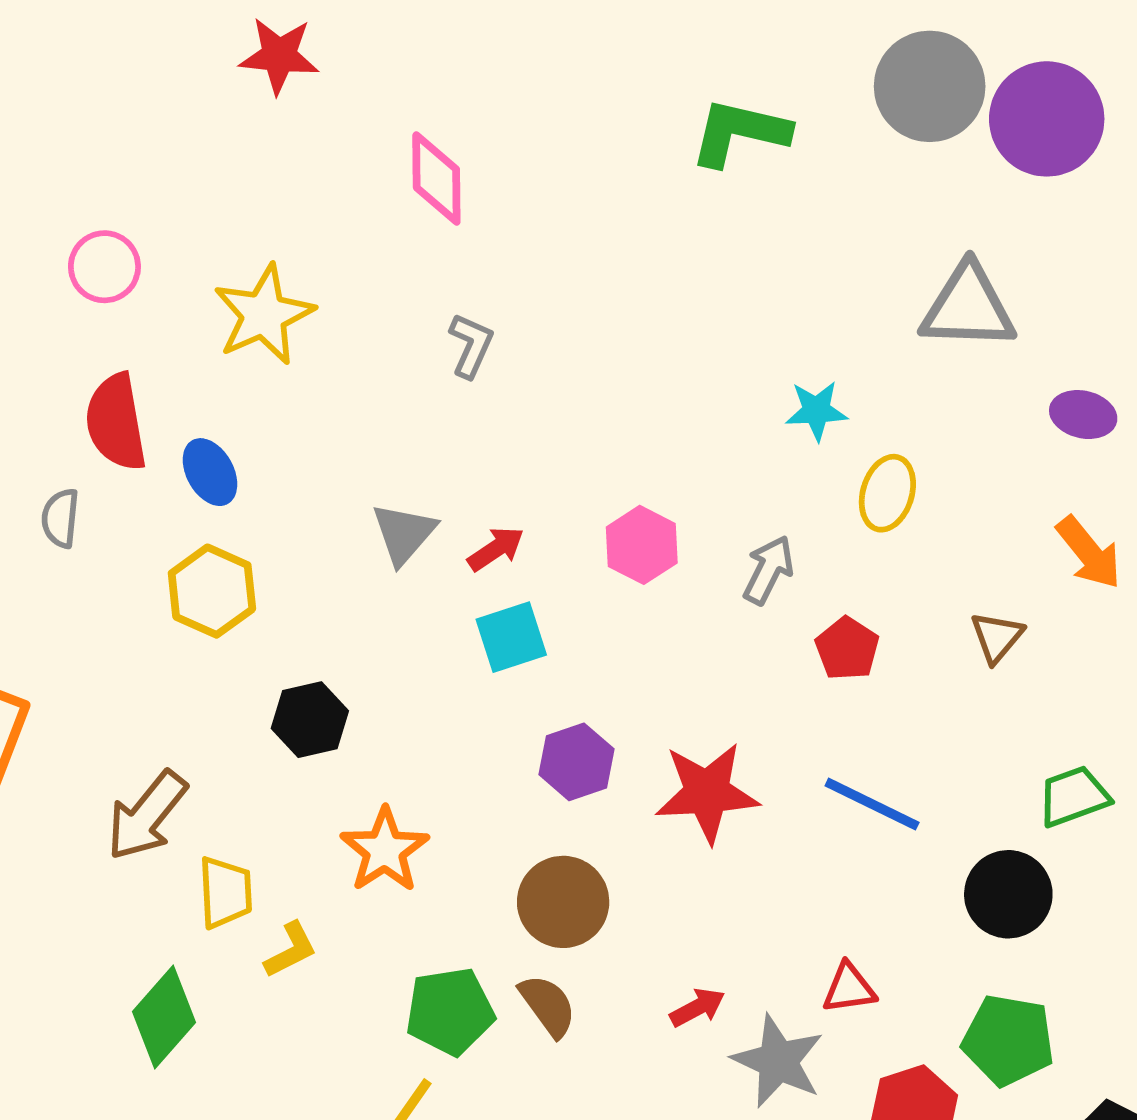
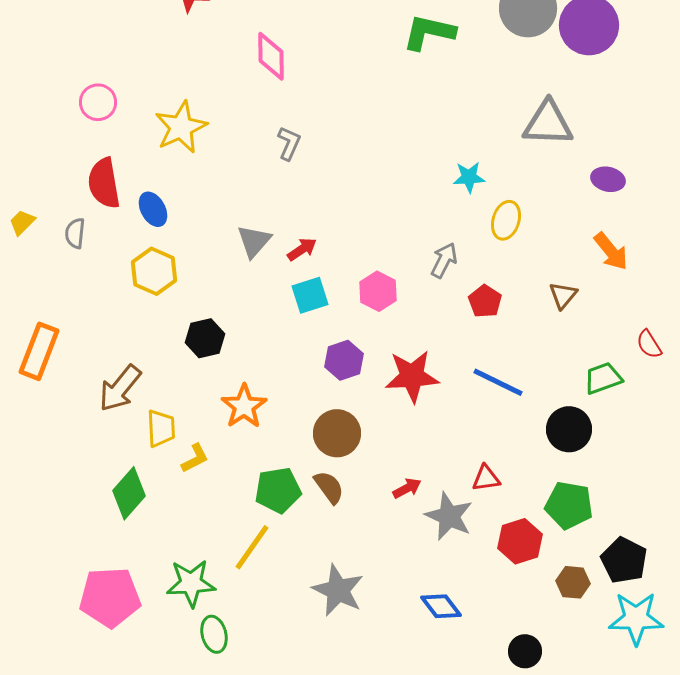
pink hexagon: (642, 545) -> (378, 291), moved

